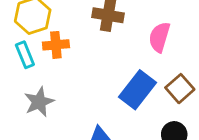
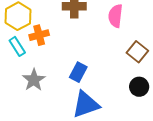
blue rectangle: (137, 90) -> (78, 72), moved, size x0.7

